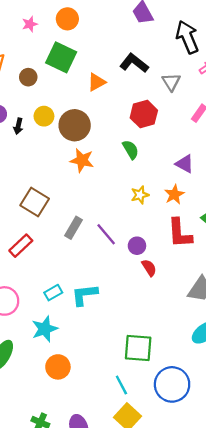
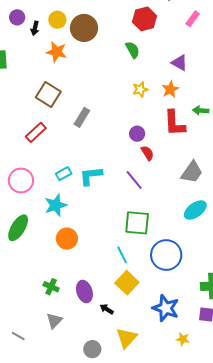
orange star: (82, 160) -> (57, 52), moved
purple line: (106, 234) -> (134, 180), moved

